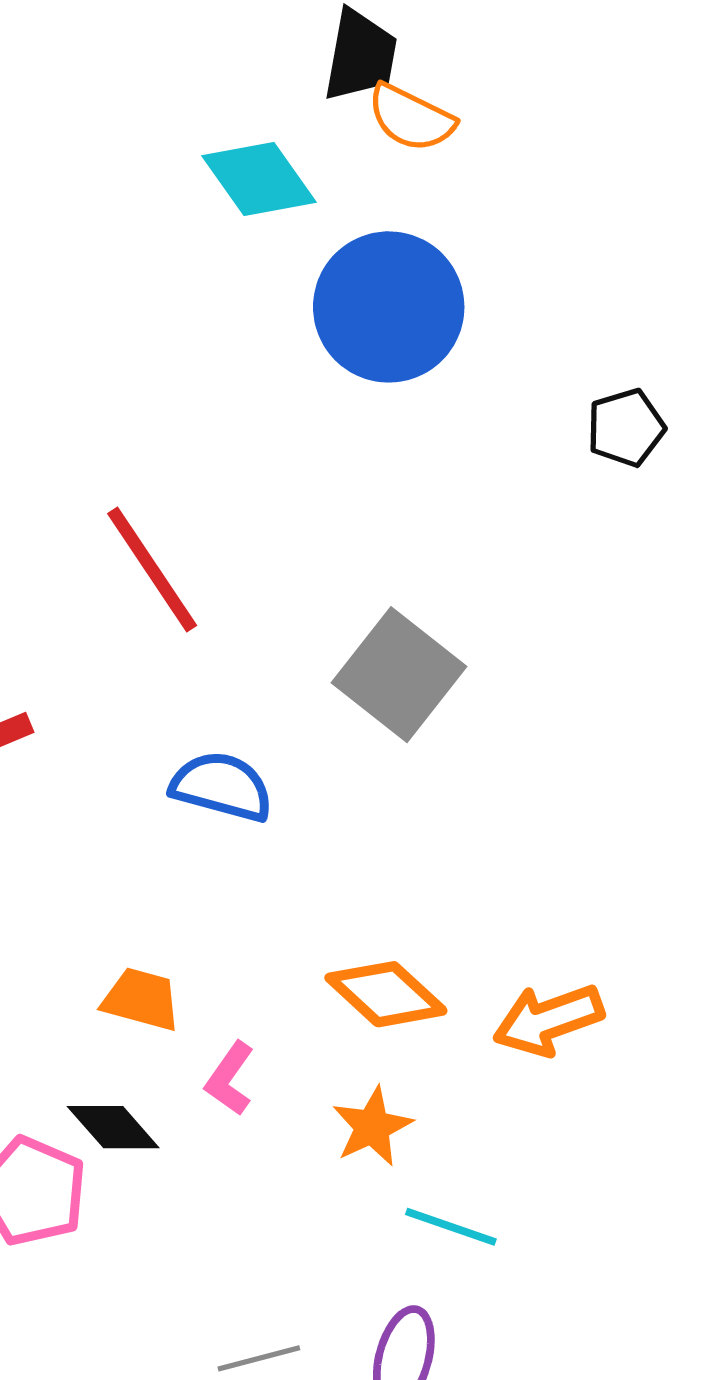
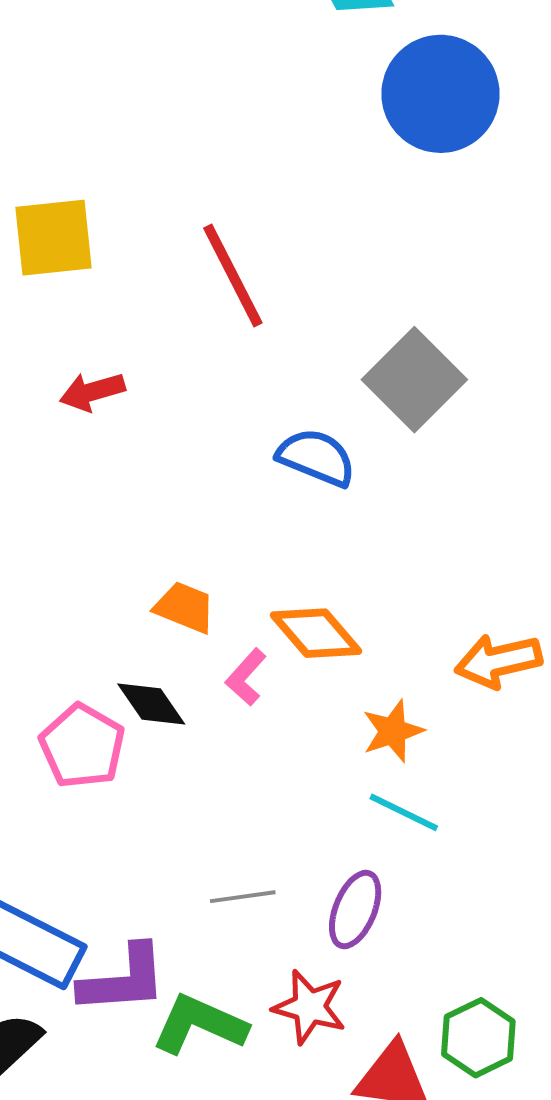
blue semicircle: (222, 787) -> (316, 457), moved
orange diamond: (386, 994) -> (316, 633), moved
orange star: (372, 1127) -> (393, 731), moved

